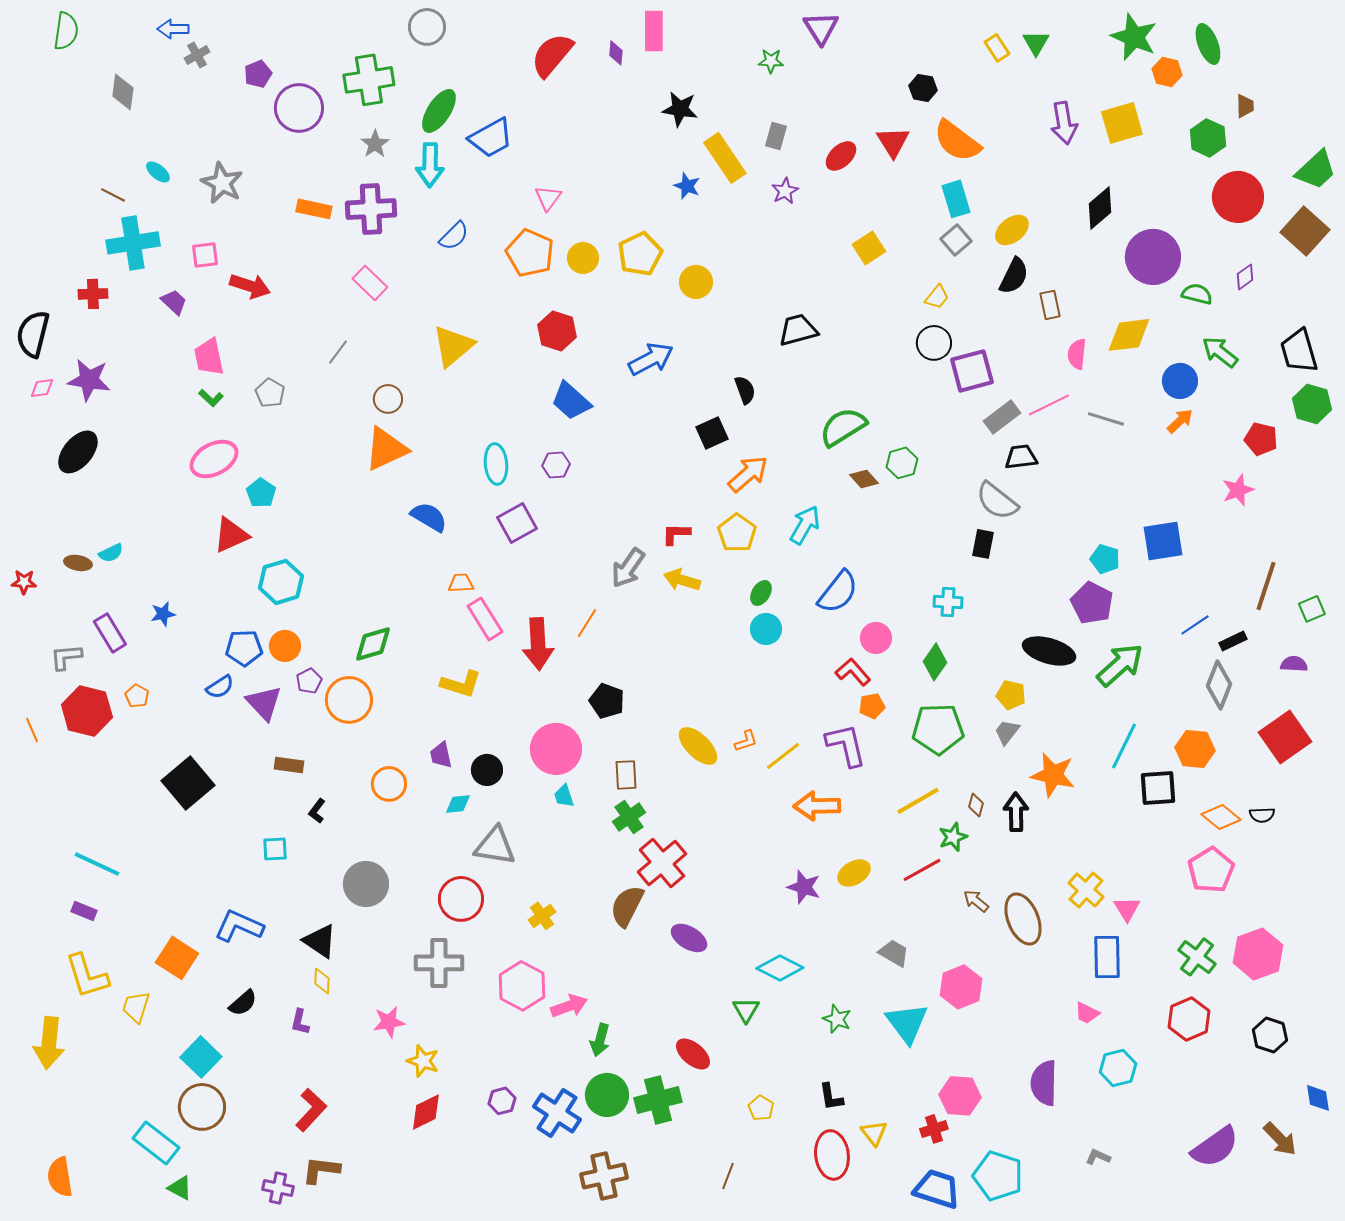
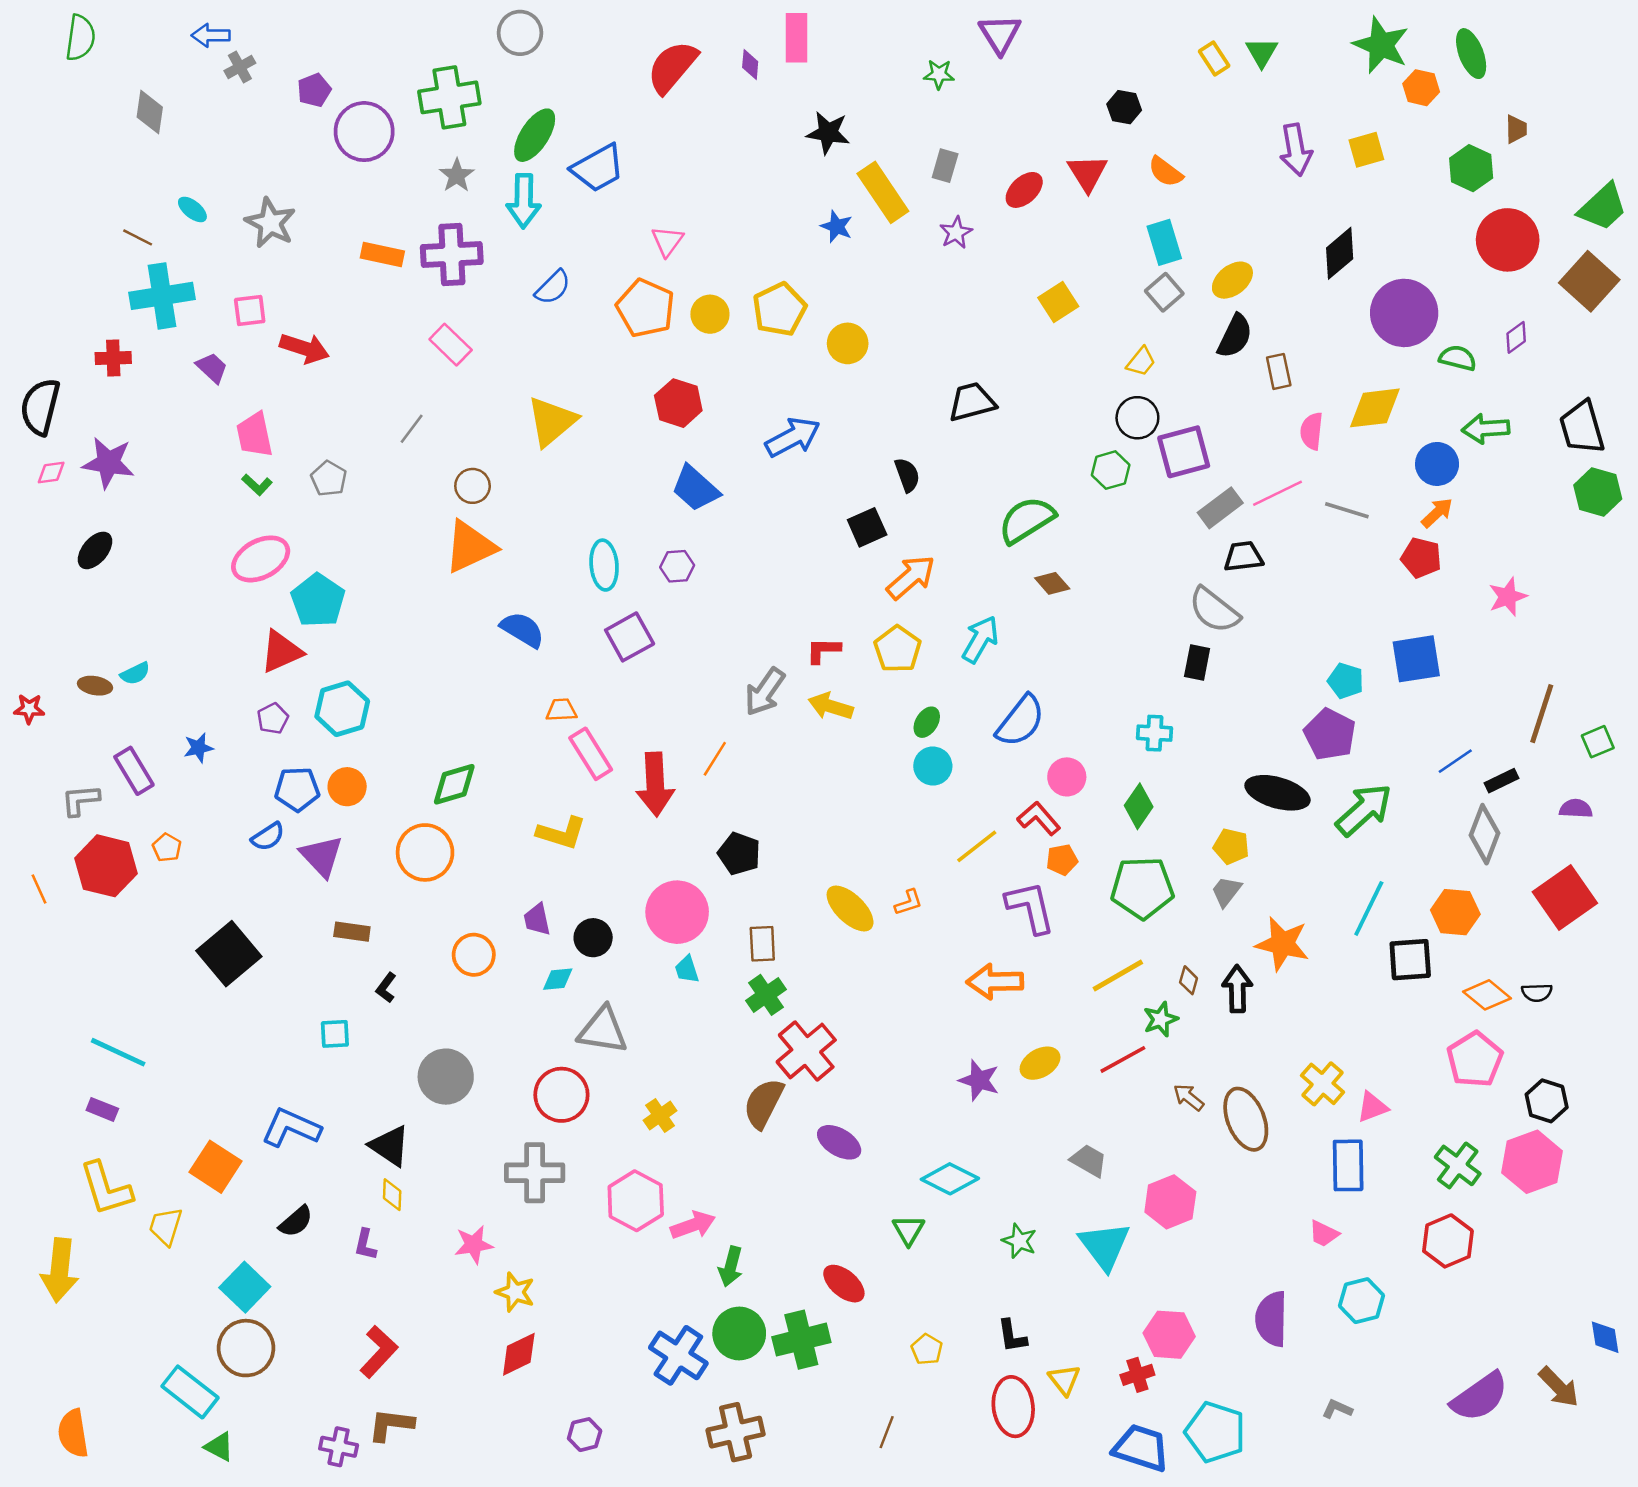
yellow square: (1122, 123) -> (1366, 150), size x0.7
orange semicircle: (957, 141) -> (1165, 172), size x0.6
green arrow: (1220, 352) -> (1486, 429), turned -42
red pentagon: (1261, 439) -> (1421, 558), moved
black ellipse: (78, 452) -> (95, 550), size x0.7
green hexagon: (902, 463) -> (1111, 470), moved
cyan pentagon: (261, 493) -> (318, 600), size x1.5
purple pentagon: (309, 681) -> (273, 718), moved
yellow line: (783, 756) -> (977, 846), moved
pink triangle: (1127, 909) -> (1372, 1107), turned 40
black hexagon: (1270, 1035) -> (1547, 1101), moved
purple hexagon: (502, 1101) -> (585, 1435), moved

